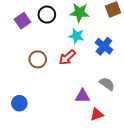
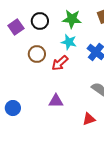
brown circle: (38, 59) -> (37, 54), moved
purple triangle: (83, 96) -> (56, 101), moved

